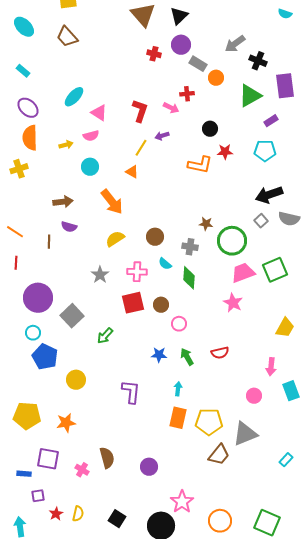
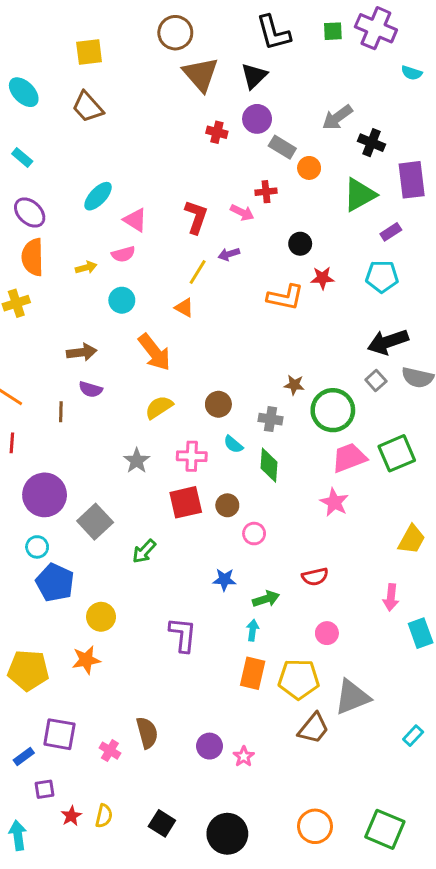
green arrow: (187, 357) -> (266, 599), moved, turned 102
pink circle: (254, 396) -> (327, 633), moved
orange star: (66, 423) -> (86, 660), moved
blue rectangle: (24, 474) -> (24, 756), turned -40
pink star: (182, 502) -> (244, 756), moved, size x0.6

